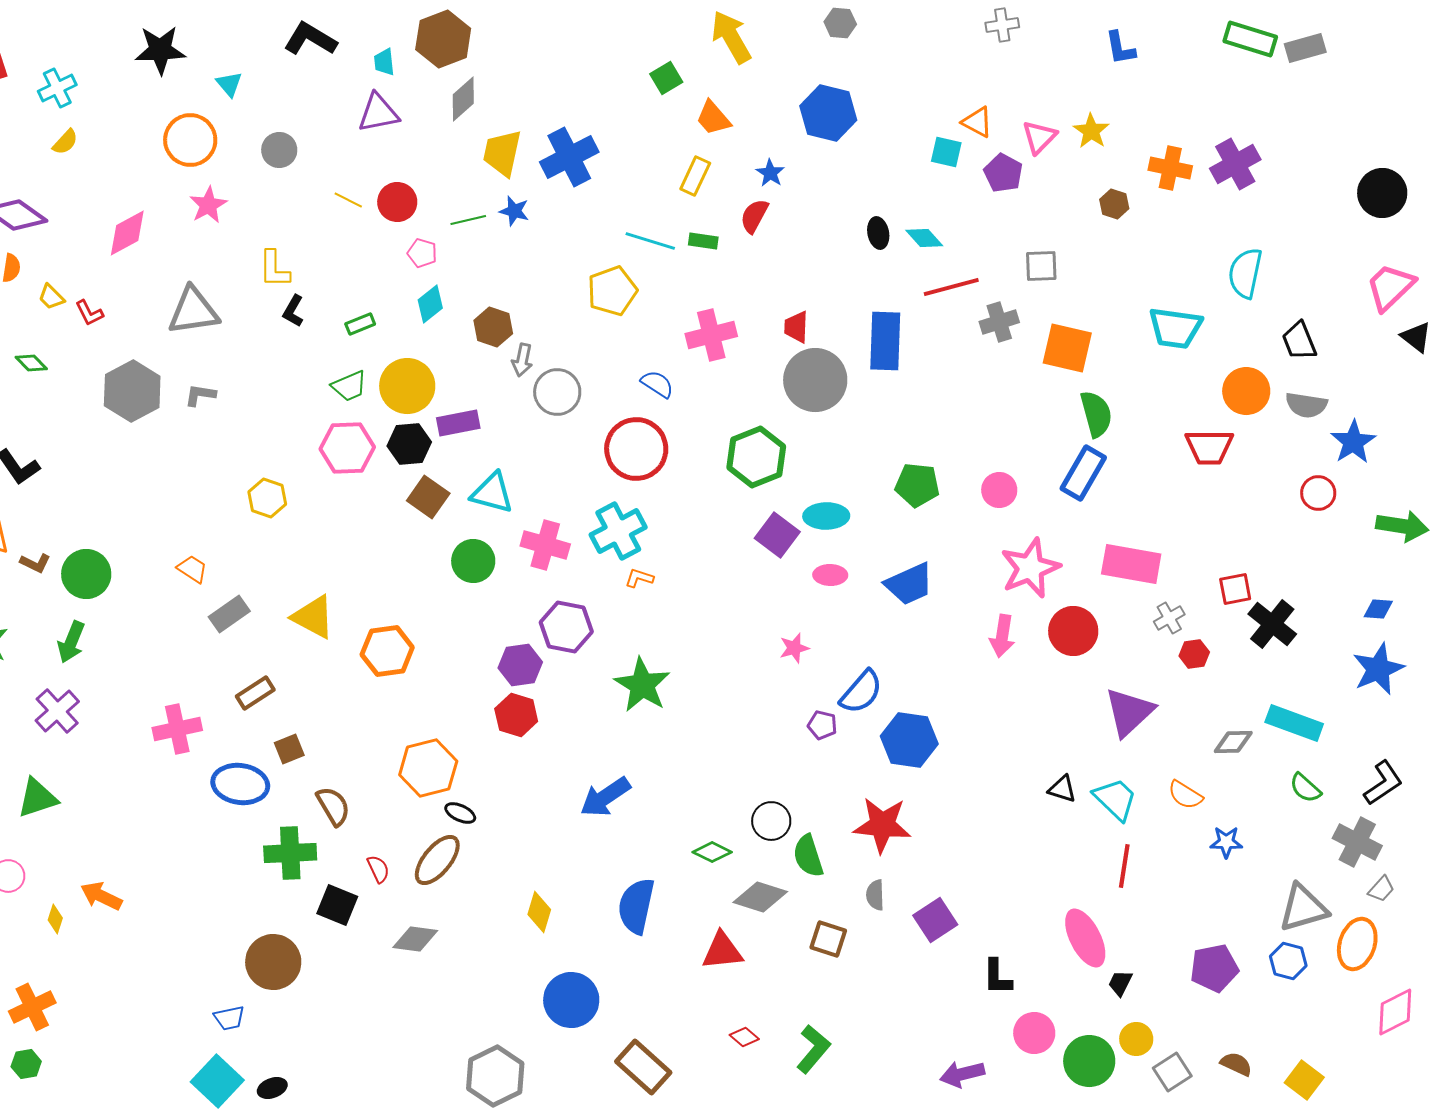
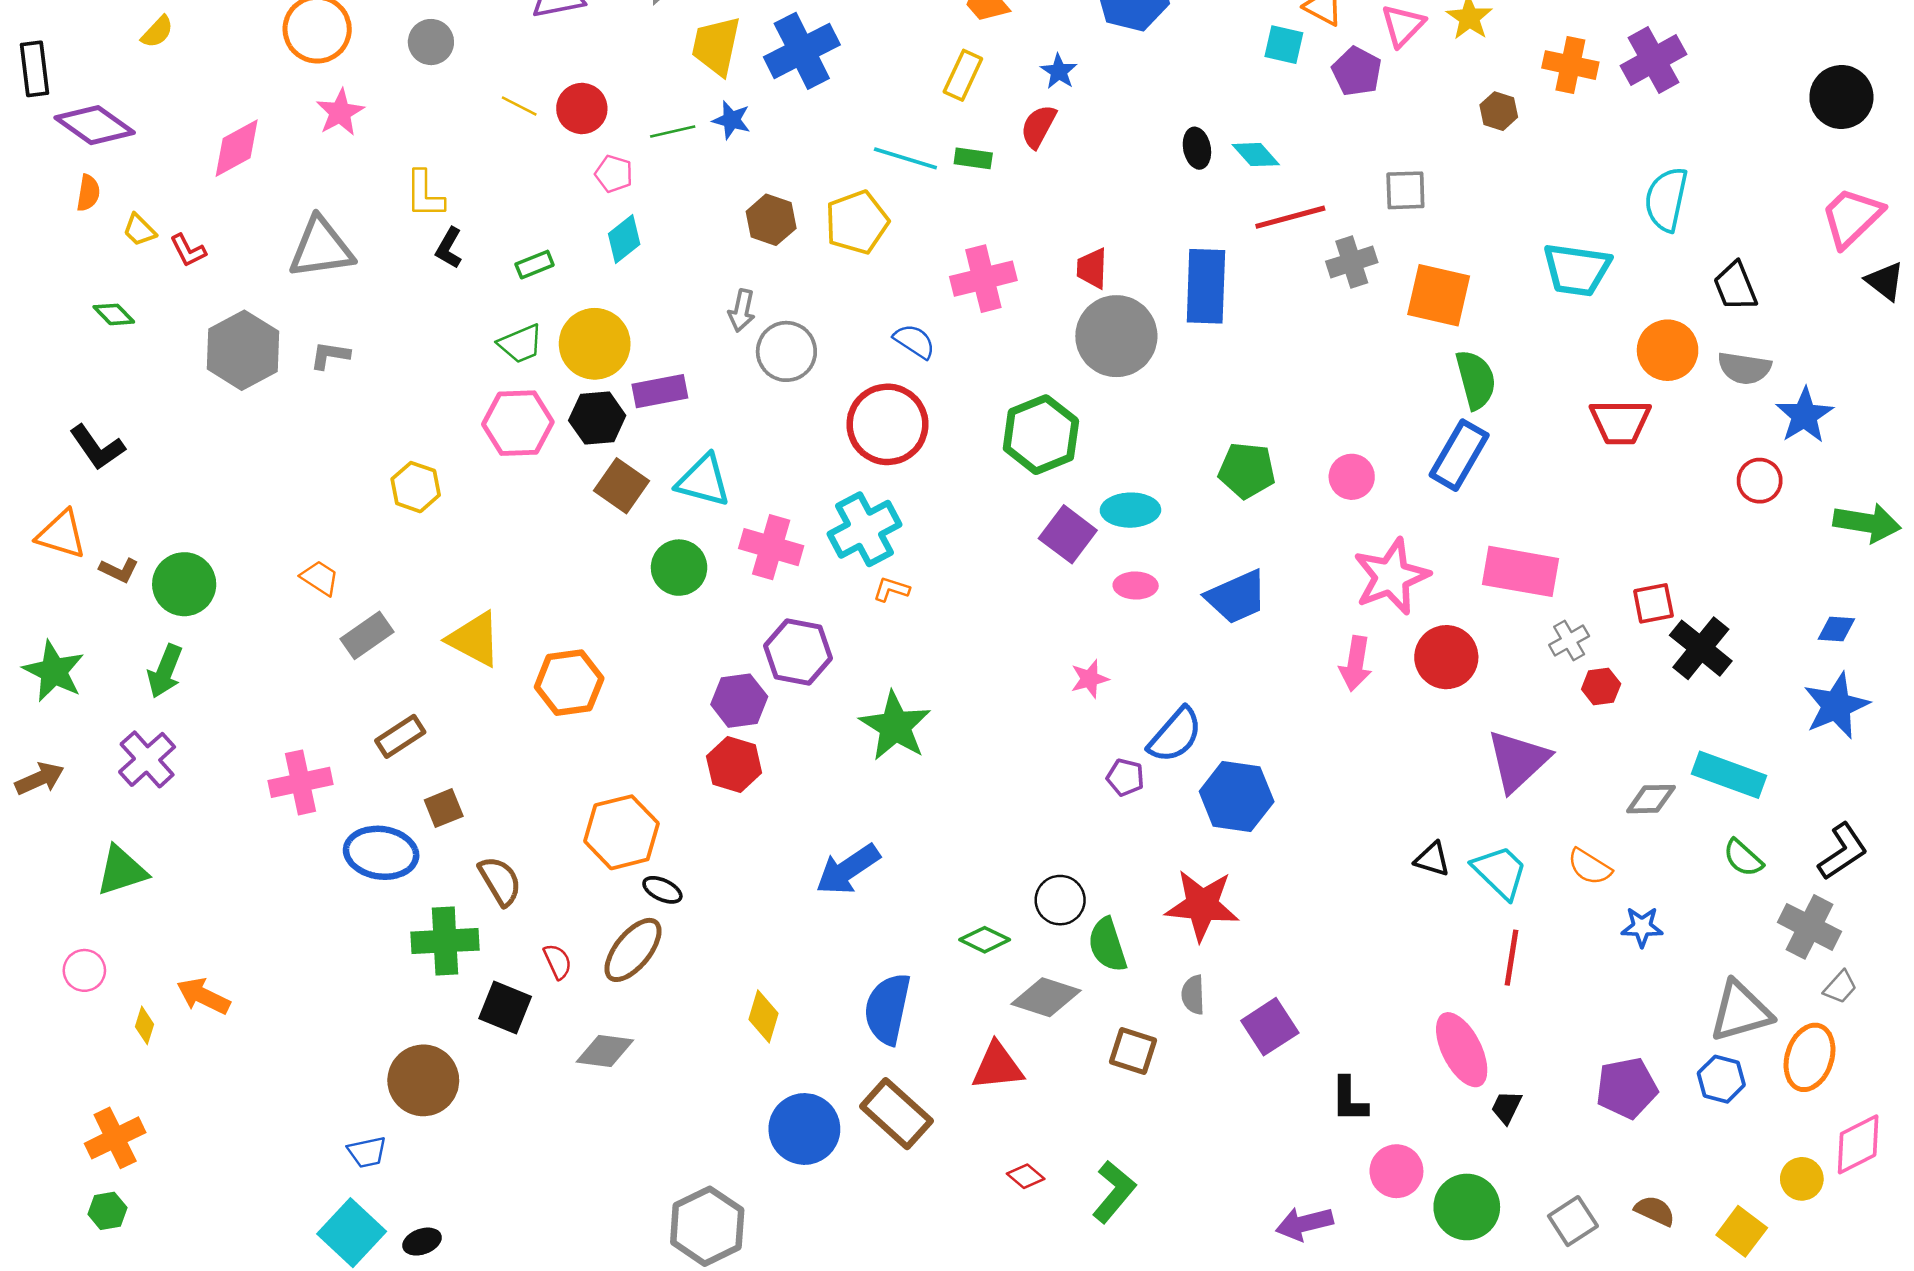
brown hexagon: (493, 327) -> (771, 220), moved
yellow circle: (1136, 1039) -> (1802, 1179), moved
brown rectangle: (643, 1067) -> (896, 1114), moved

